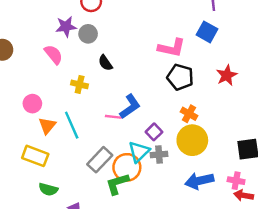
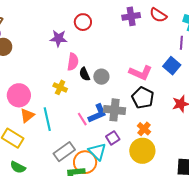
gray circle: (88, 34) -> (101, 77), moved
pink semicircle: (53, 55) -> (73, 62), moved, turned 36
pink circle: (32, 104) -> (19, 95), size x1.5
pink line: (113, 117) -> (82, 119), turned 40
cyan triangle: (139, 152) -> (97, 152), turned -42
gray cross: (159, 154) -> (114, 110), moved, size x1.5

